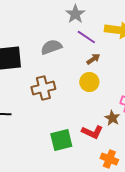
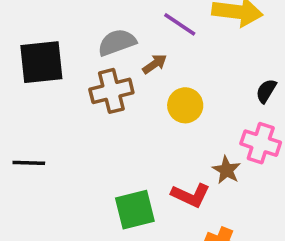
brown arrow: (93, 59) -> (155, 64), moved
brown cross: (43, 88) -> (111, 91), moved

